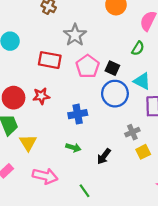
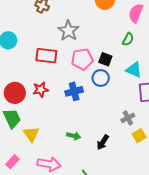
pink pentagon: (88, 66) -> (82, 59), turned 30
blue circle: (115, 94) -> (101, 78), moved, size x0.7
blue cross: (78, 114) -> (74, 91), moved

